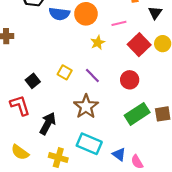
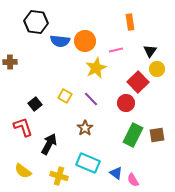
black triangle: (155, 13) -> (150, 51), moved
yellow star: (98, 43) -> (96, 68), size x1.5
red square: (139, 45) -> (138, 82), moved
brown star: (86, 106) -> (85, 128), size x0.7
green rectangle: (137, 114) -> (133, 135), turned -30

